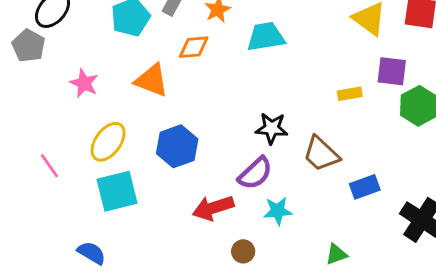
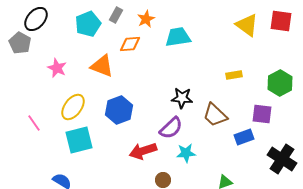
purple square: (392, 71) -> (262, 114), moved

